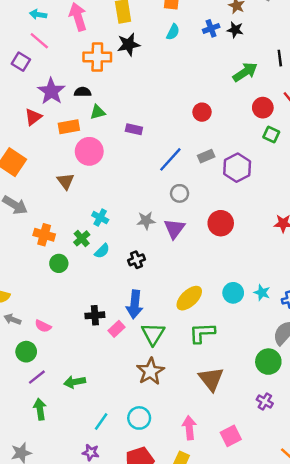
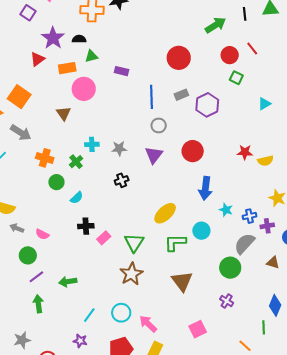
red circle: (202, 112) -> (179, 58), size x1.5
blue line: (170, 159) -> (152, 97), turned -45
cyan cross: (100, 218) -> (92, 144), turned -32
gray star: (146, 221) -> (119, 148), moved
cyan semicircle: (102, 251) -> (77, 198), moved
cyan circle: (233, 293) -> (201, 231), moved
blue arrow: (135, 304) -> (205, 188), moved
pink arrow: (189, 428) -> (148, 324), moved, turned -42

